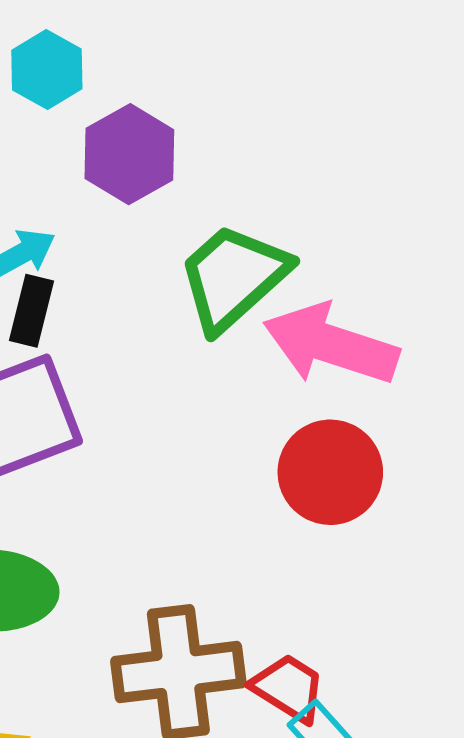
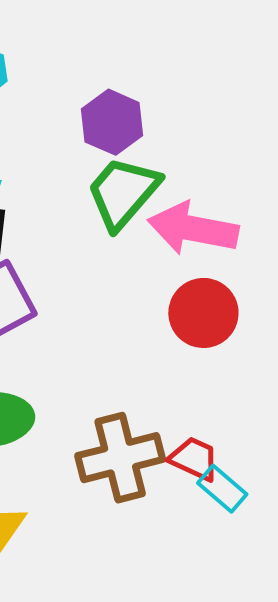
purple hexagon: (129, 154) -> (112, 122), moved

